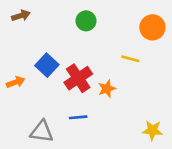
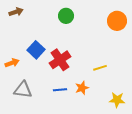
yellow line: (130, 59) -> (100, 68), moved, turned -32
orange star: (107, 89) -> (82, 88), moved
gray triangle: (42, 132) -> (23, 90), moved

